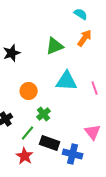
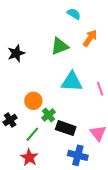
cyan semicircle: (81, 14) -> (74, 14), moved
orange circle: (29, 91) -> (33, 101), moved
black rectangle: (50, 143) -> (66, 128), moved

